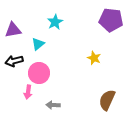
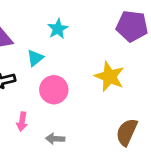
yellow star: (94, 58) -> (109, 76), size x1.6
pink circle: (39, 73) -> (54, 90), moved

